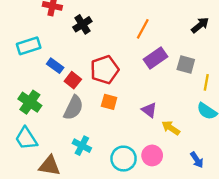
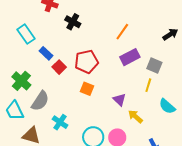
black cross: (82, 24) -> (73, 22), turned -35
cyan rectangle: (29, 46) -> (26, 34), turned 66
yellow line: (206, 82) -> (148, 85), moved
gray semicircle: (73, 108) -> (40, 101), moved

